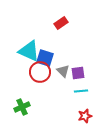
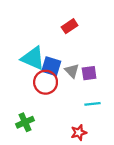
gray triangle: (63, 71) -> (72, 71), moved
purple square: (78, 73) -> (89, 73), moved
red star: (85, 116) -> (79, 133), moved

